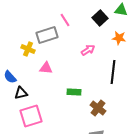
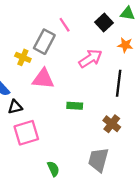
gray rectangle: (47, 35) -> (44, 42), turned -45
pink arrow: (88, 50) -> (90, 59), size x1.5
pink triangle: (46, 68) -> (43, 79), size x1.5
brown cross: (98, 108) -> (112, 124), moved

